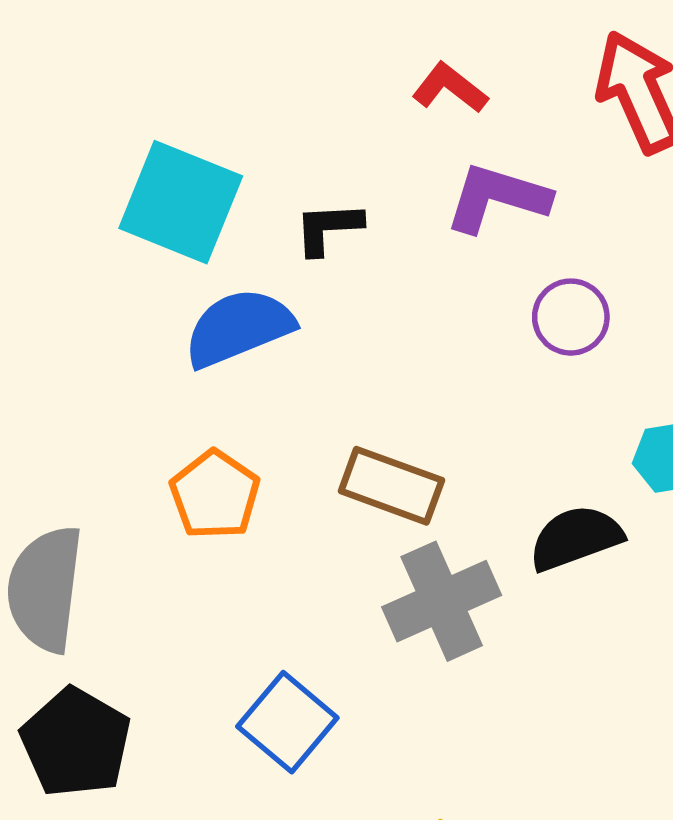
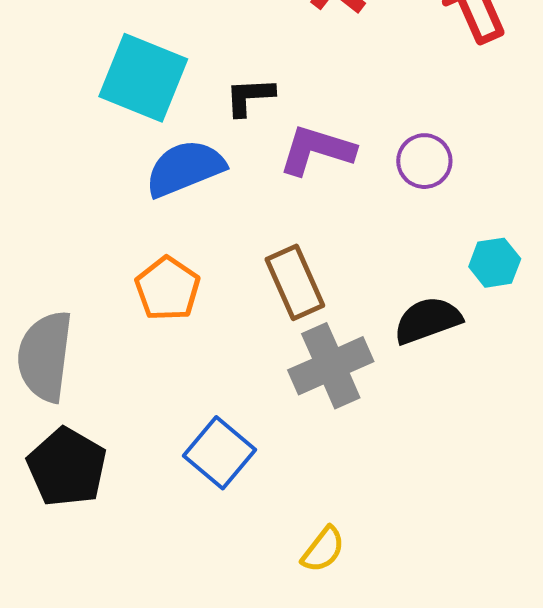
purple L-shape: (497, 198) -> (317, 150), moved
brown rectangle: (391, 486) -> (295, 282), turned 46

